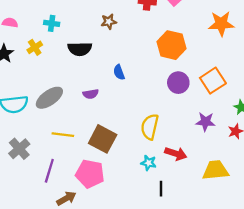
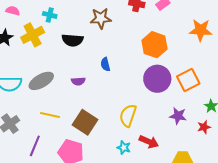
brown star: (109, 22) -> (101, 18), size x1.5
yellow cross: (35, 47) -> (33, 35), size x1.6
purple circle: (178, 83) -> (157, 79), size x1.4

